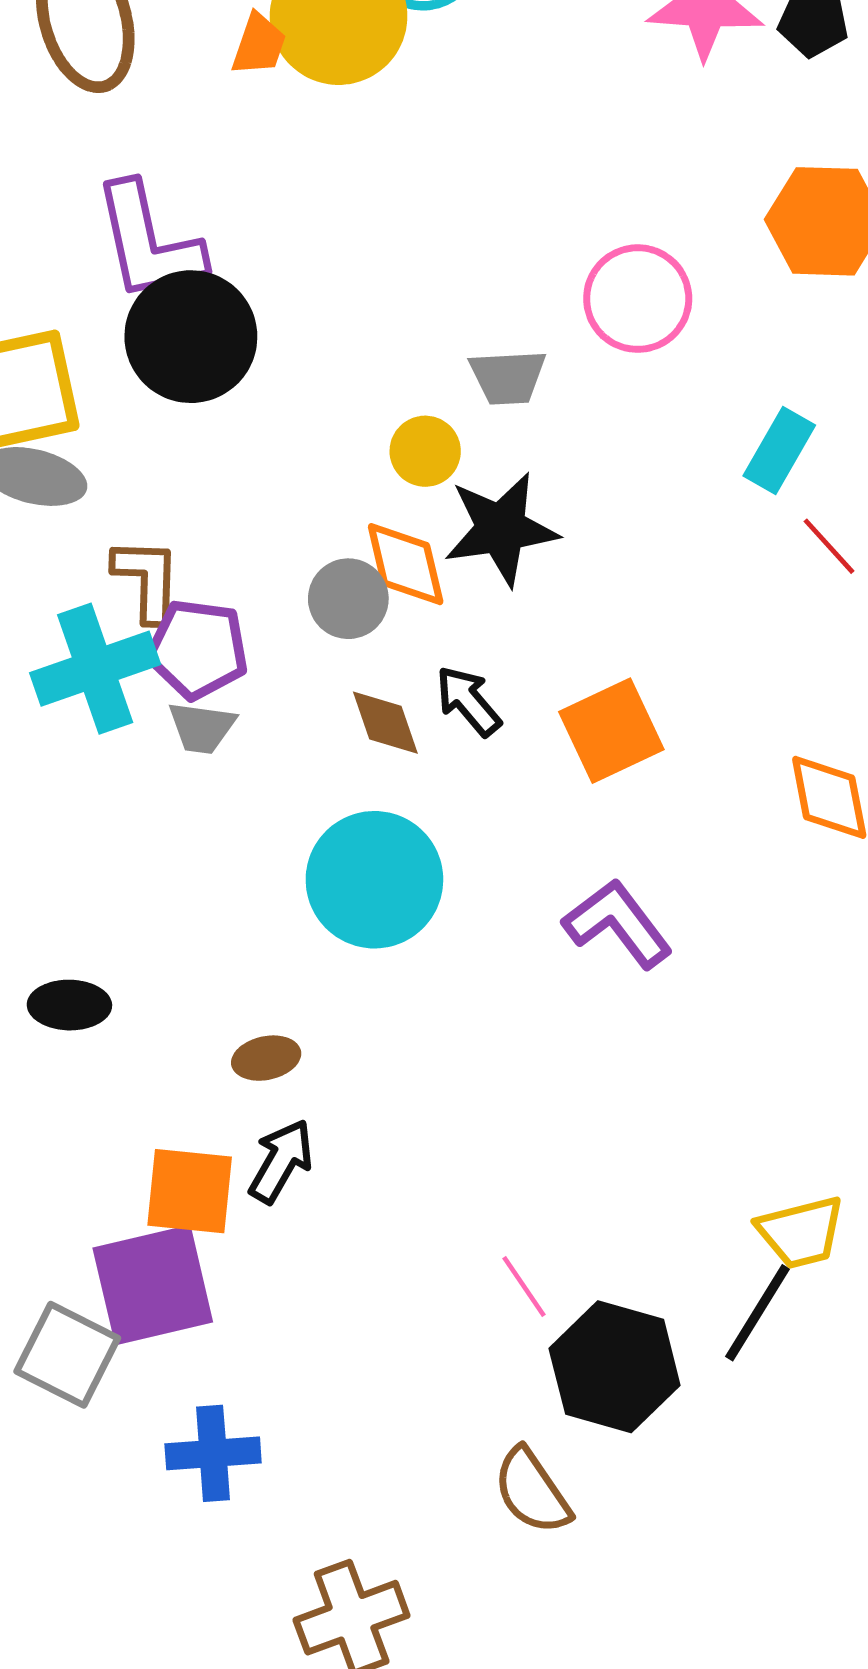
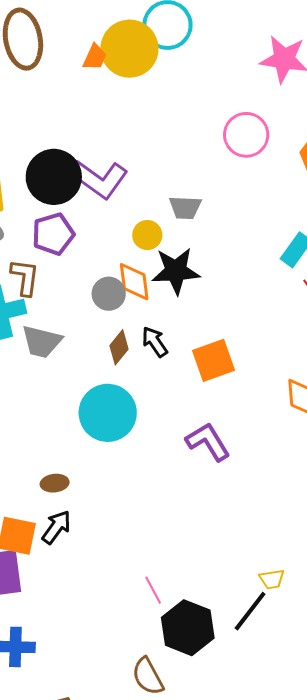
purple L-shape: (149, 242) -> (99, 179), moved, turned -48
pink circle: (638, 299) -> (246, 135), moved
purple pentagon: (198, 649) -> (53, 234), moved, turned -30
brown diamond: (385, 723) -> (119, 347), turned 52
gray trapezoid: (202, 728) -> (42, 342), size x1.4
yellow trapezoid: (801, 1232) -> (272, 579), size x0.7

